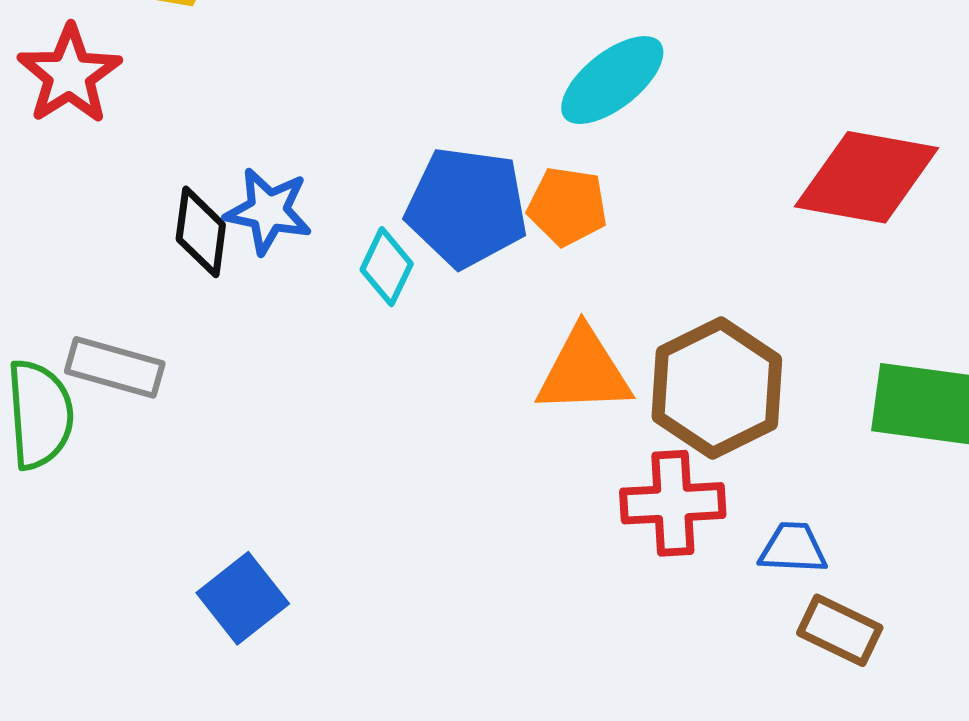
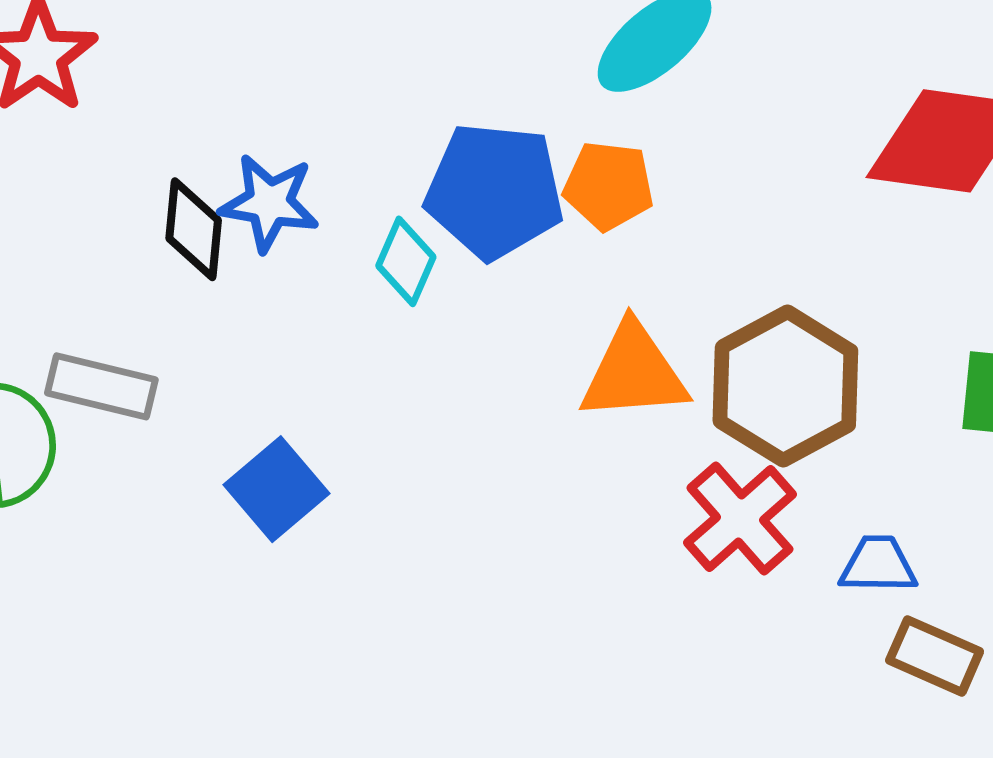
red cross: (673, 503) -> (740, 519), turned -36
blue square: (243, 598) -> (277, 489), moved

